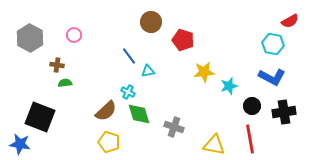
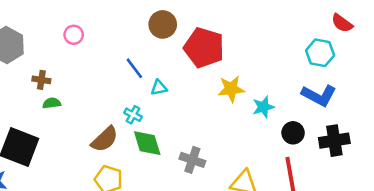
red semicircle: (290, 21) -> (342, 23), turned 66
pink circle: (74, 35) -> (74, 35), moved
red pentagon: (183, 40) -> (204, 48), size x1.4

